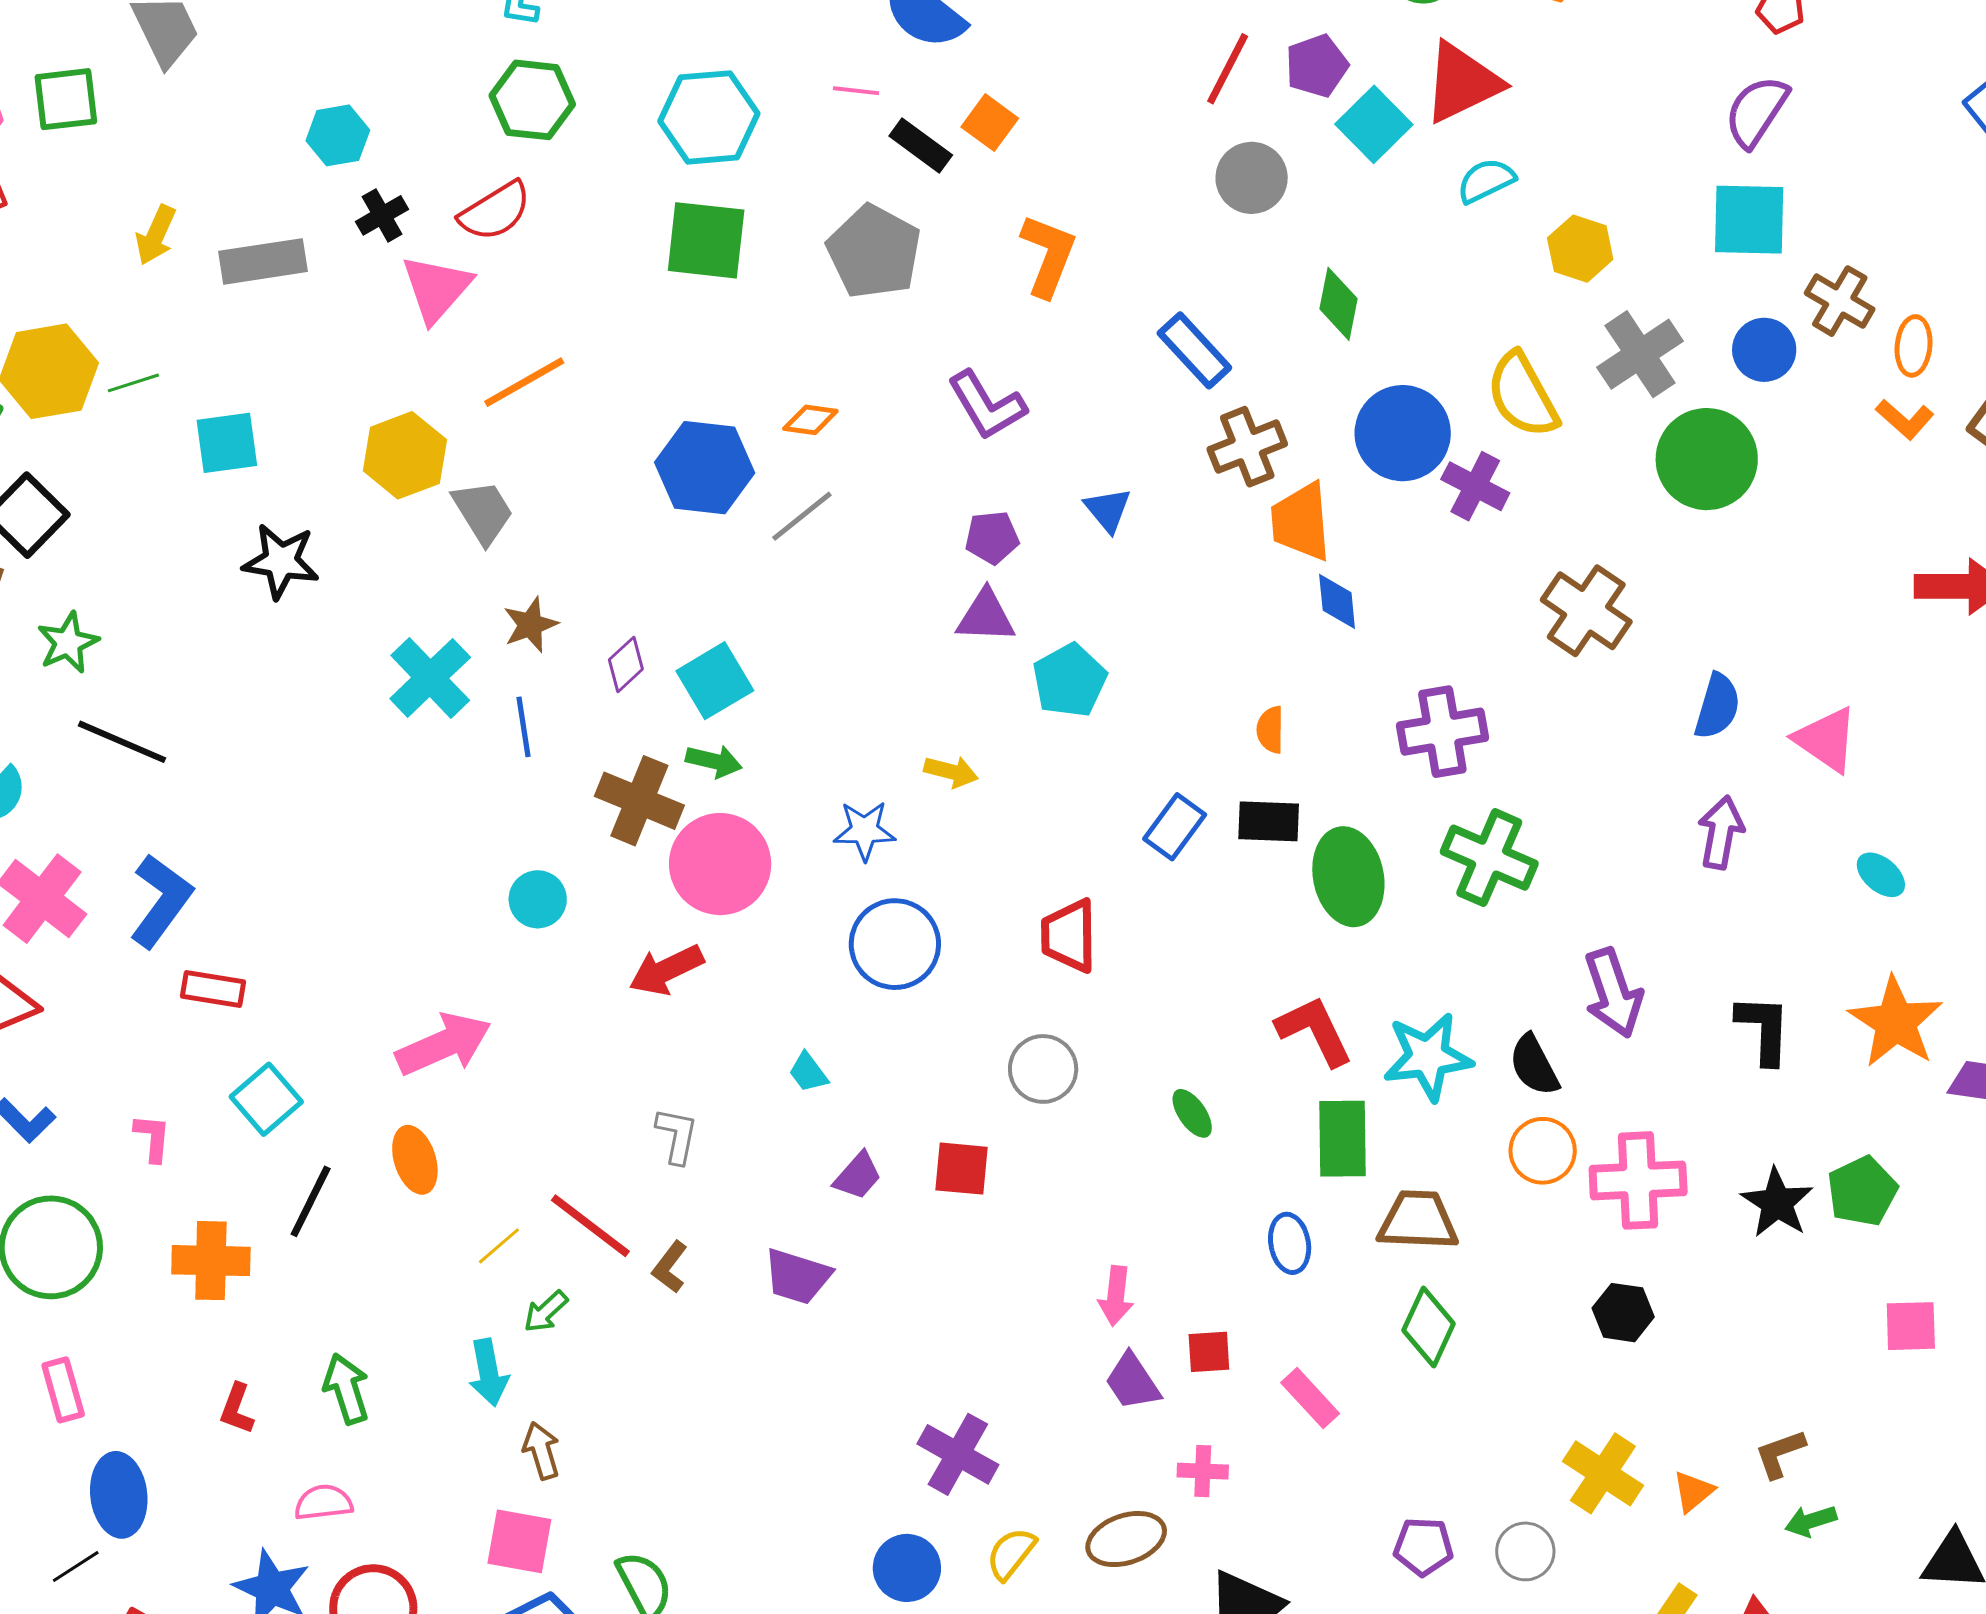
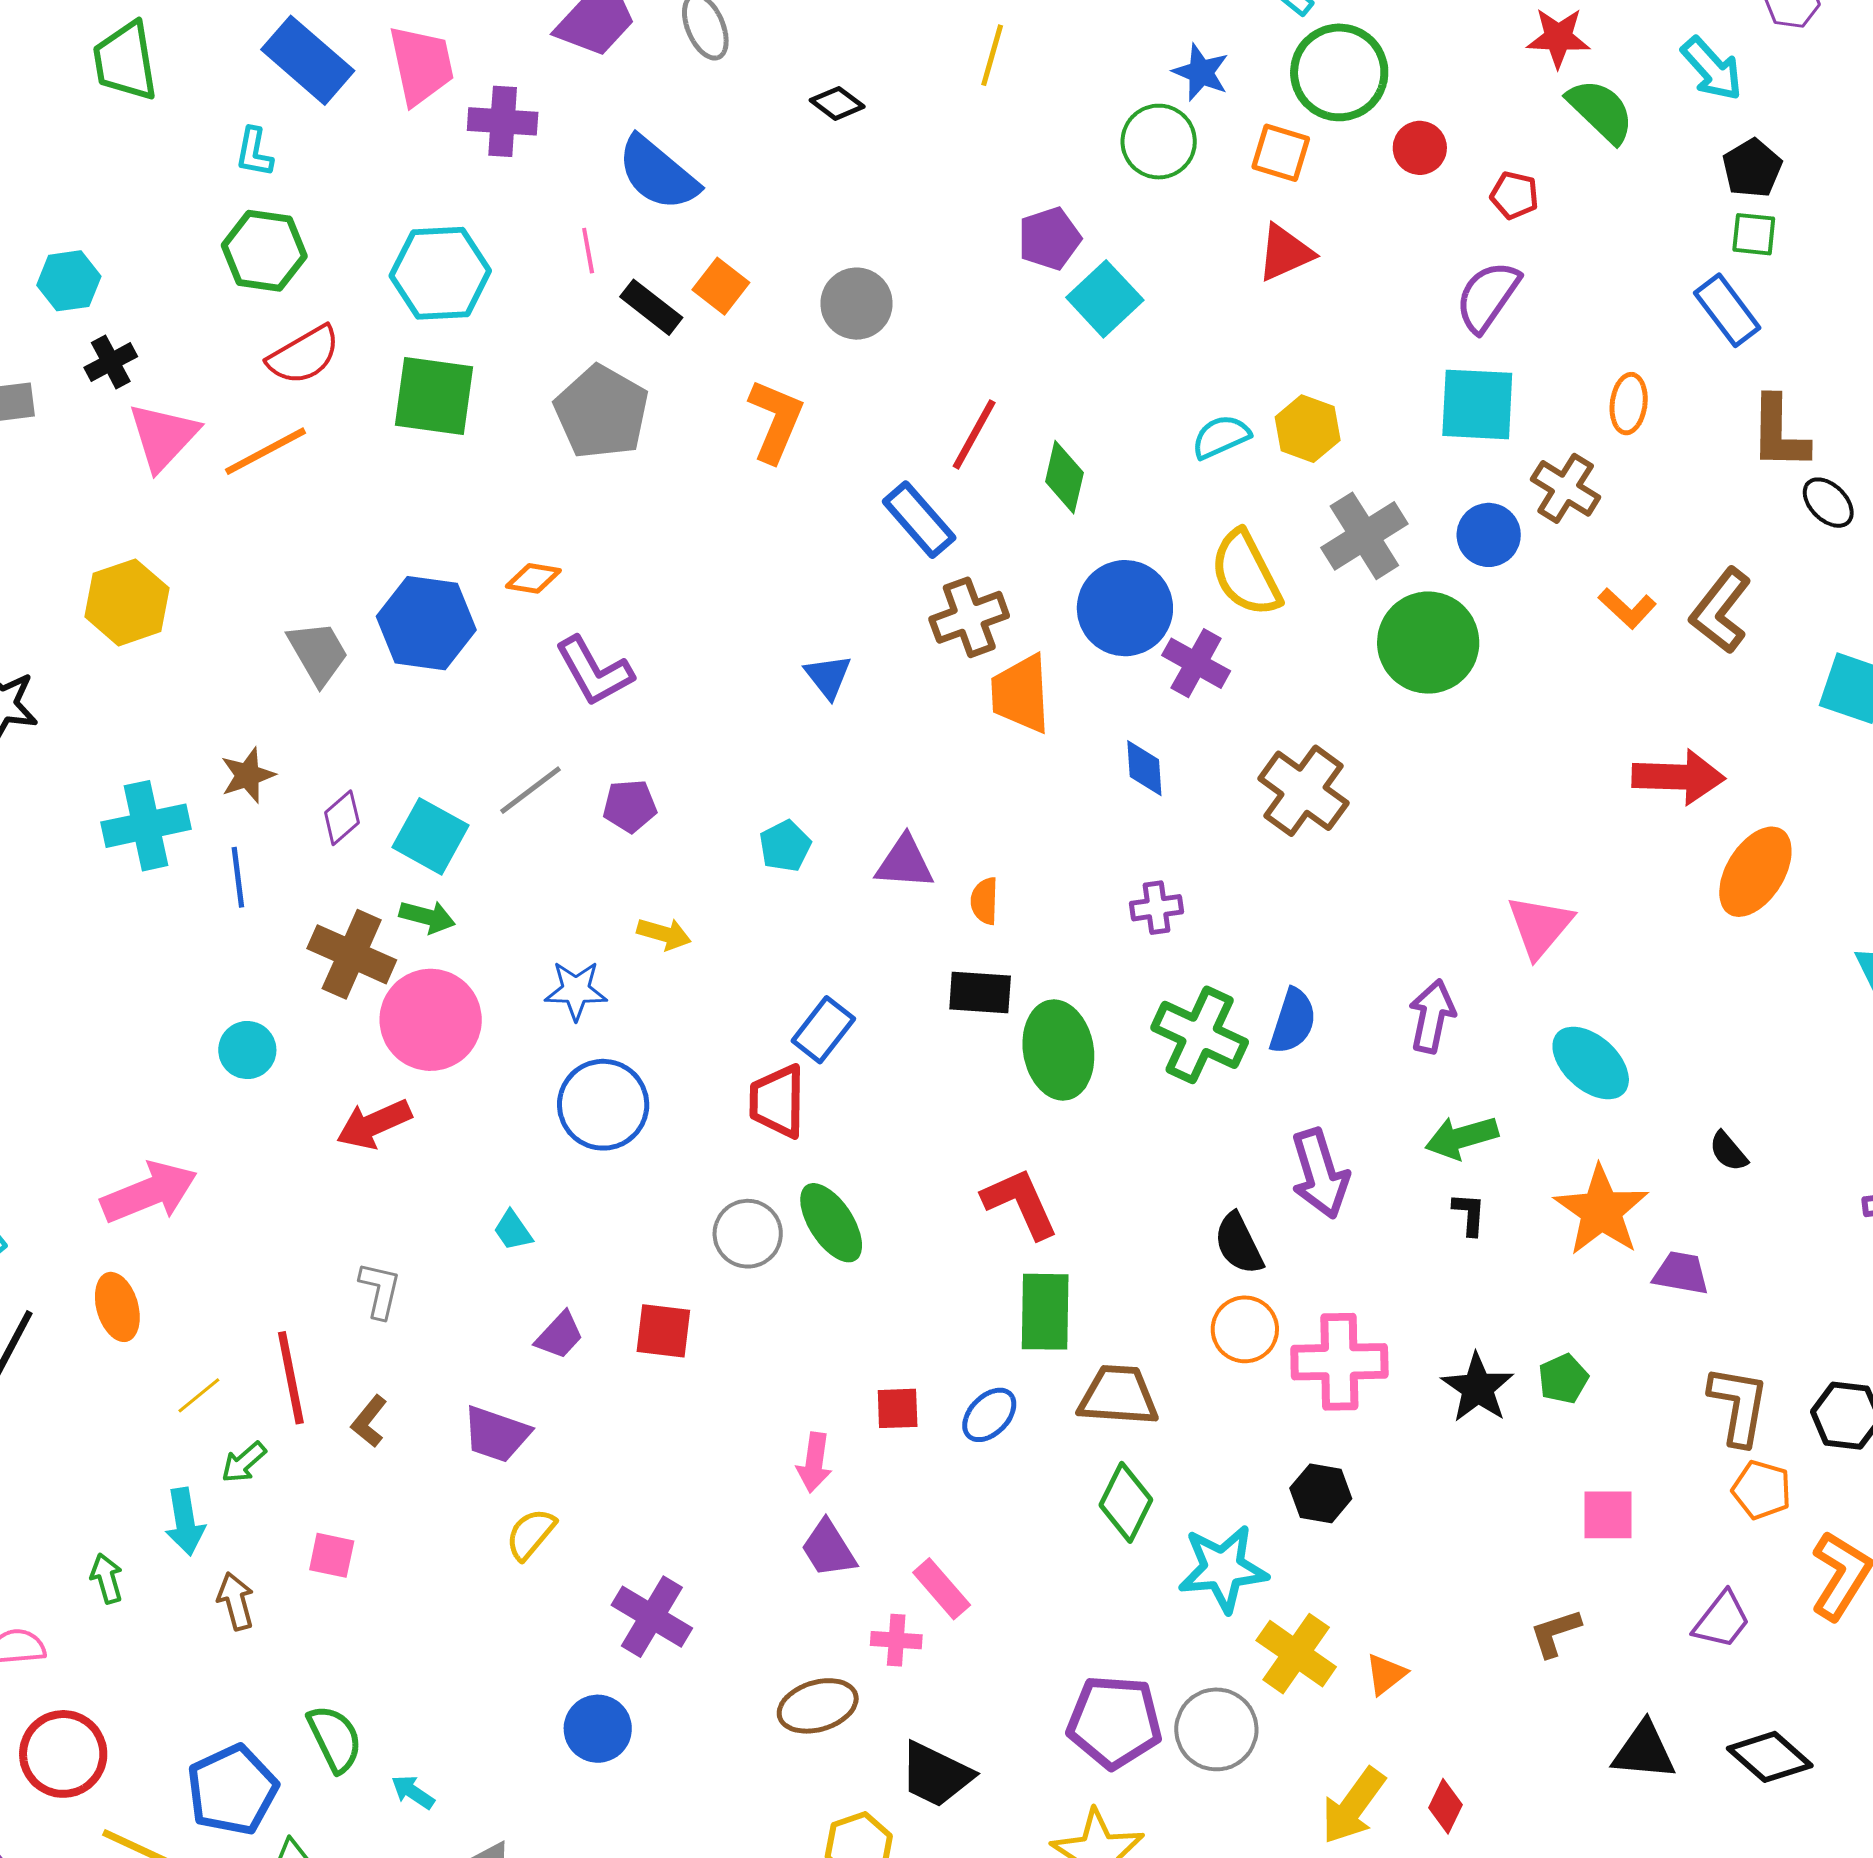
red line: (1228, 69) -> (974, 434), moved
red triangle: (1462, 82) -> (1285, 253), moved, size x0.7
pink line: (856, 91) -> (588, 251), turned 72
gray circle: (1252, 178) -> (856, 304), moved
cyan semicircle: (1486, 181) -> (1221, 437), moved
red semicircle: (495, 211) -> (304, 355), moved
orange ellipse: (1914, 346) -> (1629, 404), moved
orange line: (524, 382) -> (266, 451), moved
purple L-shape: (987, 405) -> (594, 671), moved
gray trapezoid: (483, 512) -> (318, 653), moved
gray line: (802, 516) -> (530, 790), moved
purple pentagon: (992, 537) -> (630, 806), moved
blue diamond: (1337, 601) -> (1144, 768), moved
purple triangle: (986, 616) -> (905, 863), moved
cyan cross: (430, 678) -> (146, 826), turned 30
cyan pentagon: (1070, 680) -> (785, 846), size x0.7
cyan square: (715, 681) -> (431, 836), turned -32
blue semicircle: (1717, 706) -> (1293, 1021), moved
purple cross: (1442, 732) -> (1156, 908), size x0.6
pink triangle: (1826, 740) -> (1540, 926), turned 34
blue rectangle: (1175, 827) -> (823, 1030), moved
cyan ellipse: (1881, 875) -> (1591, 1063), size x1.6
black L-shape: (1764, 1029) -> (1469, 1214), size x0.6
cyan star: (1428, 1057) -> (1223, 1569), moved
green ellipse: (1192, 1113) -> (831, 1223), moved, size x1.6
green pentagon: (1862, 1191) -> (1563, 1379), size x0.7
red line: (590, 1226) -> (291, 1378), turned 40
blue ellipse: (1290, 1243) -> (989, 1415), turned 52
red square: (1209, 1352) -> (898, 1408), moved
green arrow: (346, 1389) -> (107, 1578), moved, size x0.7
pink rectangle: (1310, 1398) -> (942, 1589), moved
brown L-shape: (1780, 1454) -> (1555, 1633), moved
green arrow: (1811, 1521) -> (1462, 1137), moved, size x1.4
pink square: (519, 1541) -> (332, 1555), moved, size x0.7
purple pentagon: (1423, 1547) -> (1115, 1722), size x1.6
gray circle: (1525, 1551) -> (1216, 1729), size x1.4
yellow semicircle: (1011, 1554) -> (531, 1534), moved

